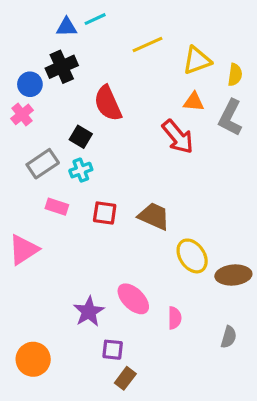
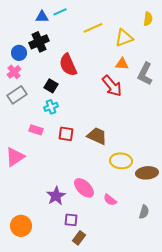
yellow semicircle: (235, 75) -> (148, 19), moved
gray rectangle: (43, 164) -> (17, 95), moved
yellow ellipse: (192, 256) -> (121, 161), turned -50
pink semicircle: (175, 318) -> (110, 200), turned 128

